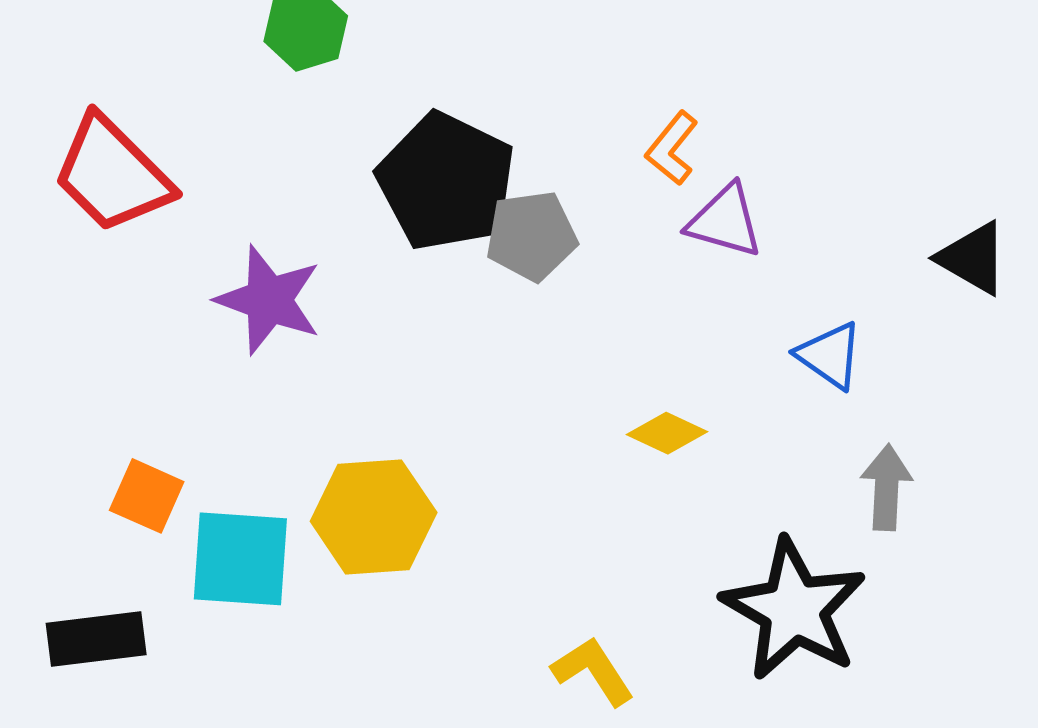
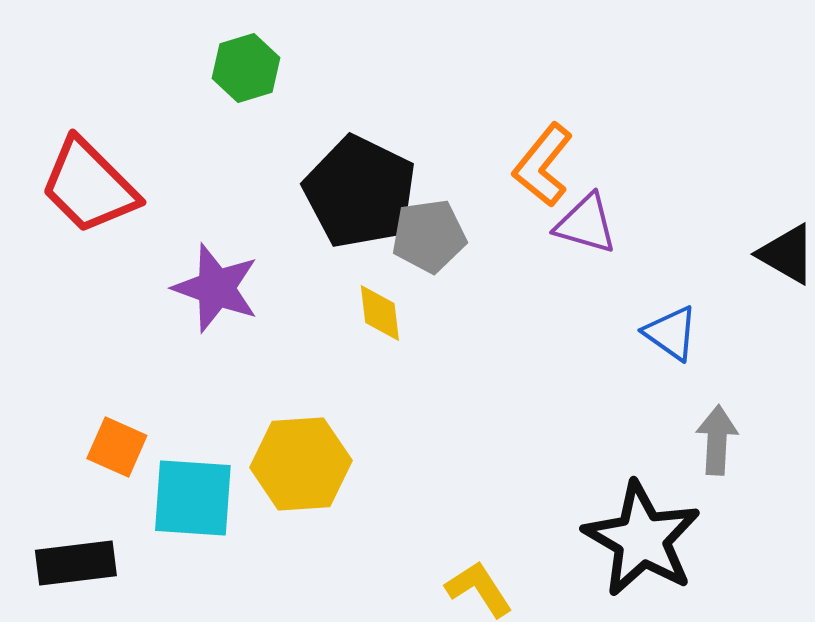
orange L-shape: (672, 148) -> (543, 165), size x1.4
yellow diamond: (667, 433) -> (380, 313), moved, turned 58

